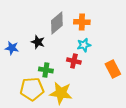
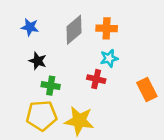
black star: (38, 42) -> (38, 61), moved
blue star: (12, 48) -> (30, 27), moved
green cross: (46, 70) -> (51, 86), moved

